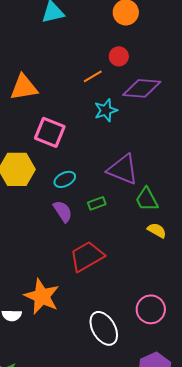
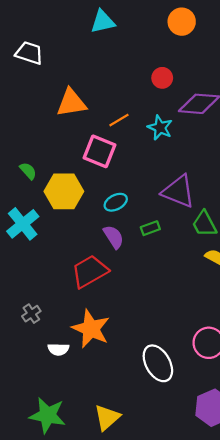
red circle: (119, 56) -> (162, 78), moved
orange line: (93, 76) -> (119, 120), moved
cyan star: (106, 110) -> (160, 128), turned -30
red trapezoid: (87, 256) -> (90, 271), moved

